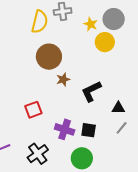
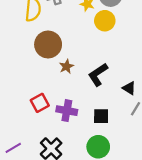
black triangle: (118, 108) -> (129, 88), turned 40
purple cross: (65, 129) -> (67, 111), moved

